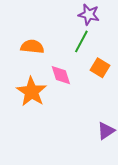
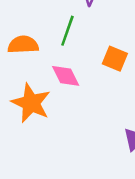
green line: (81, 41) -> (67, 31), moved

